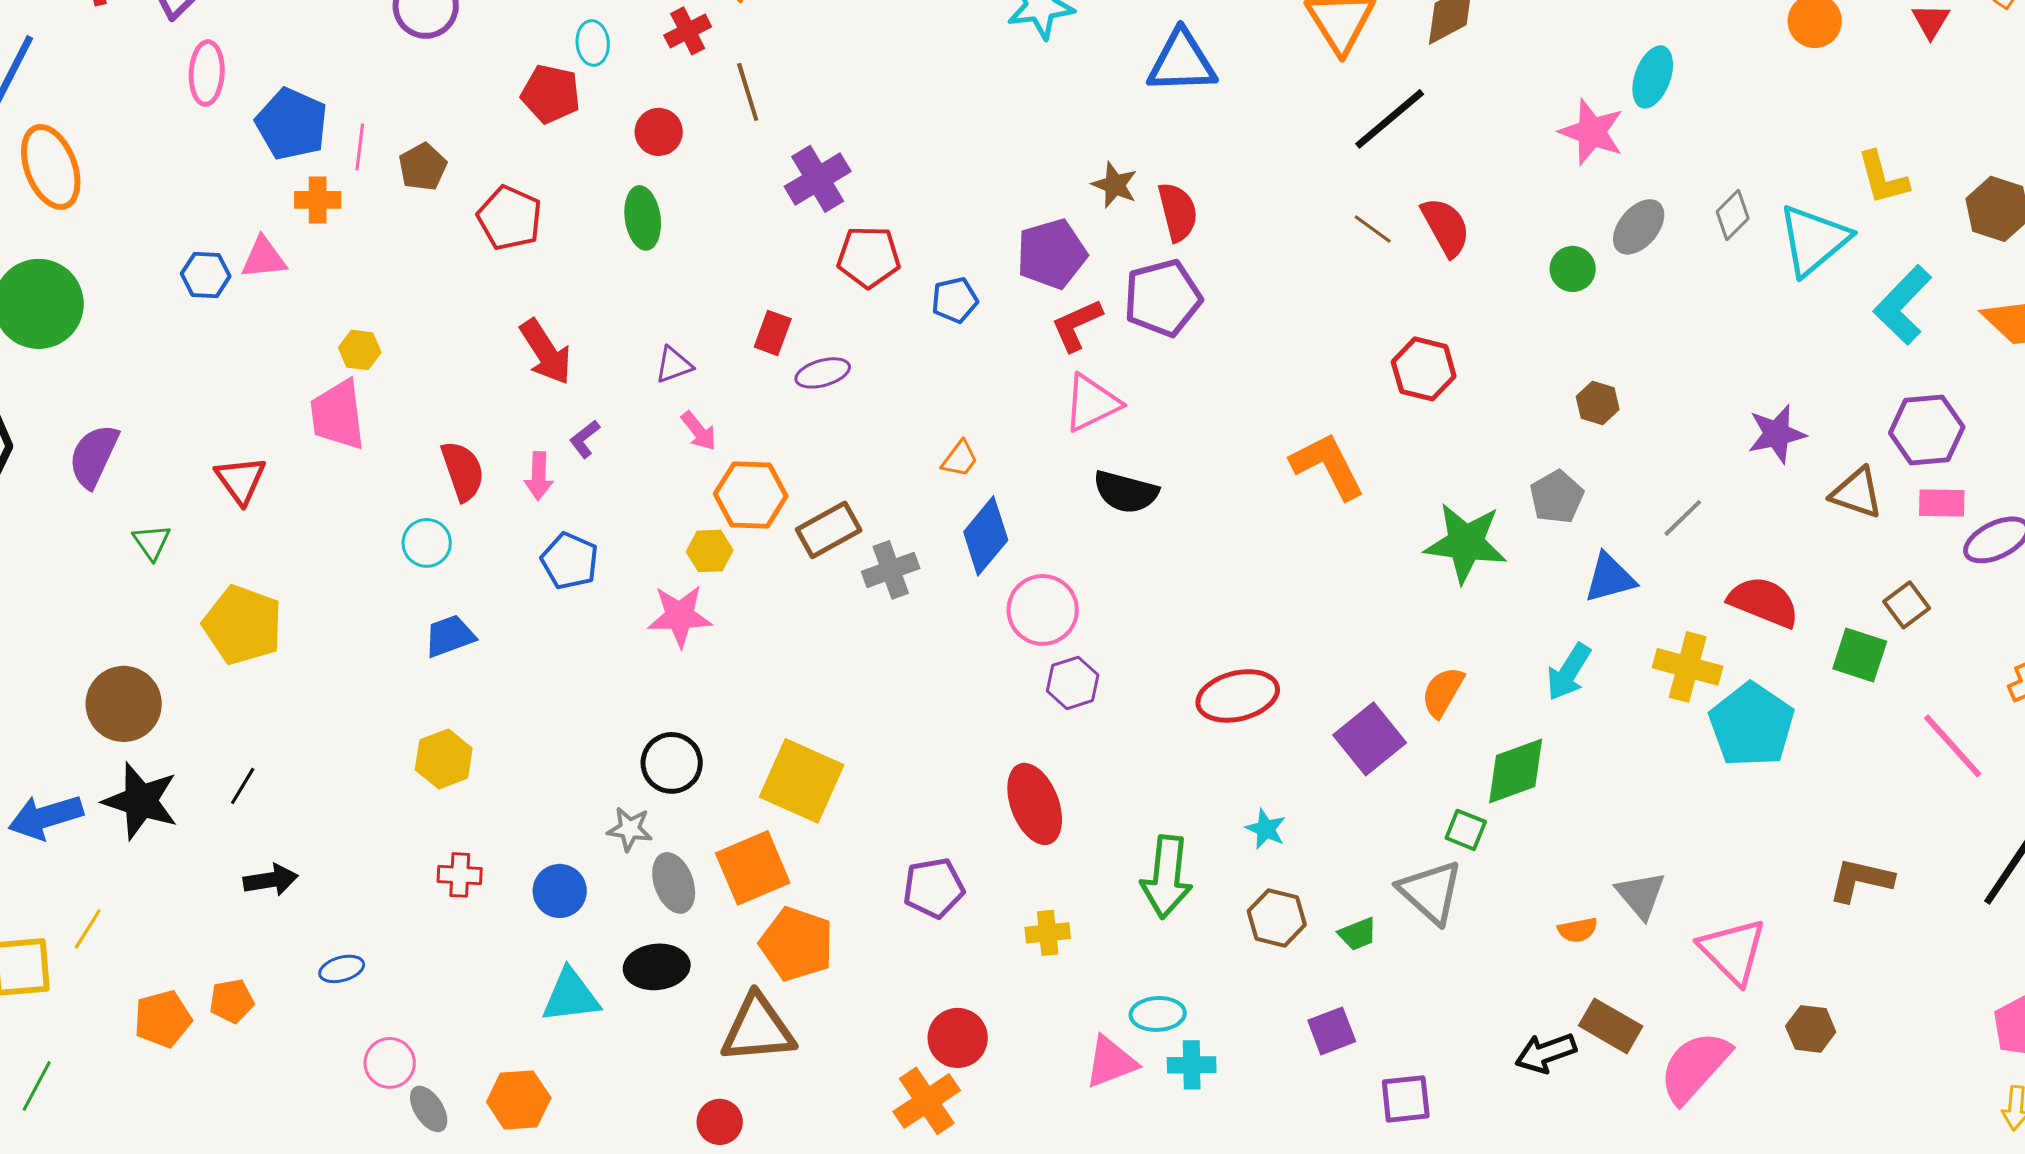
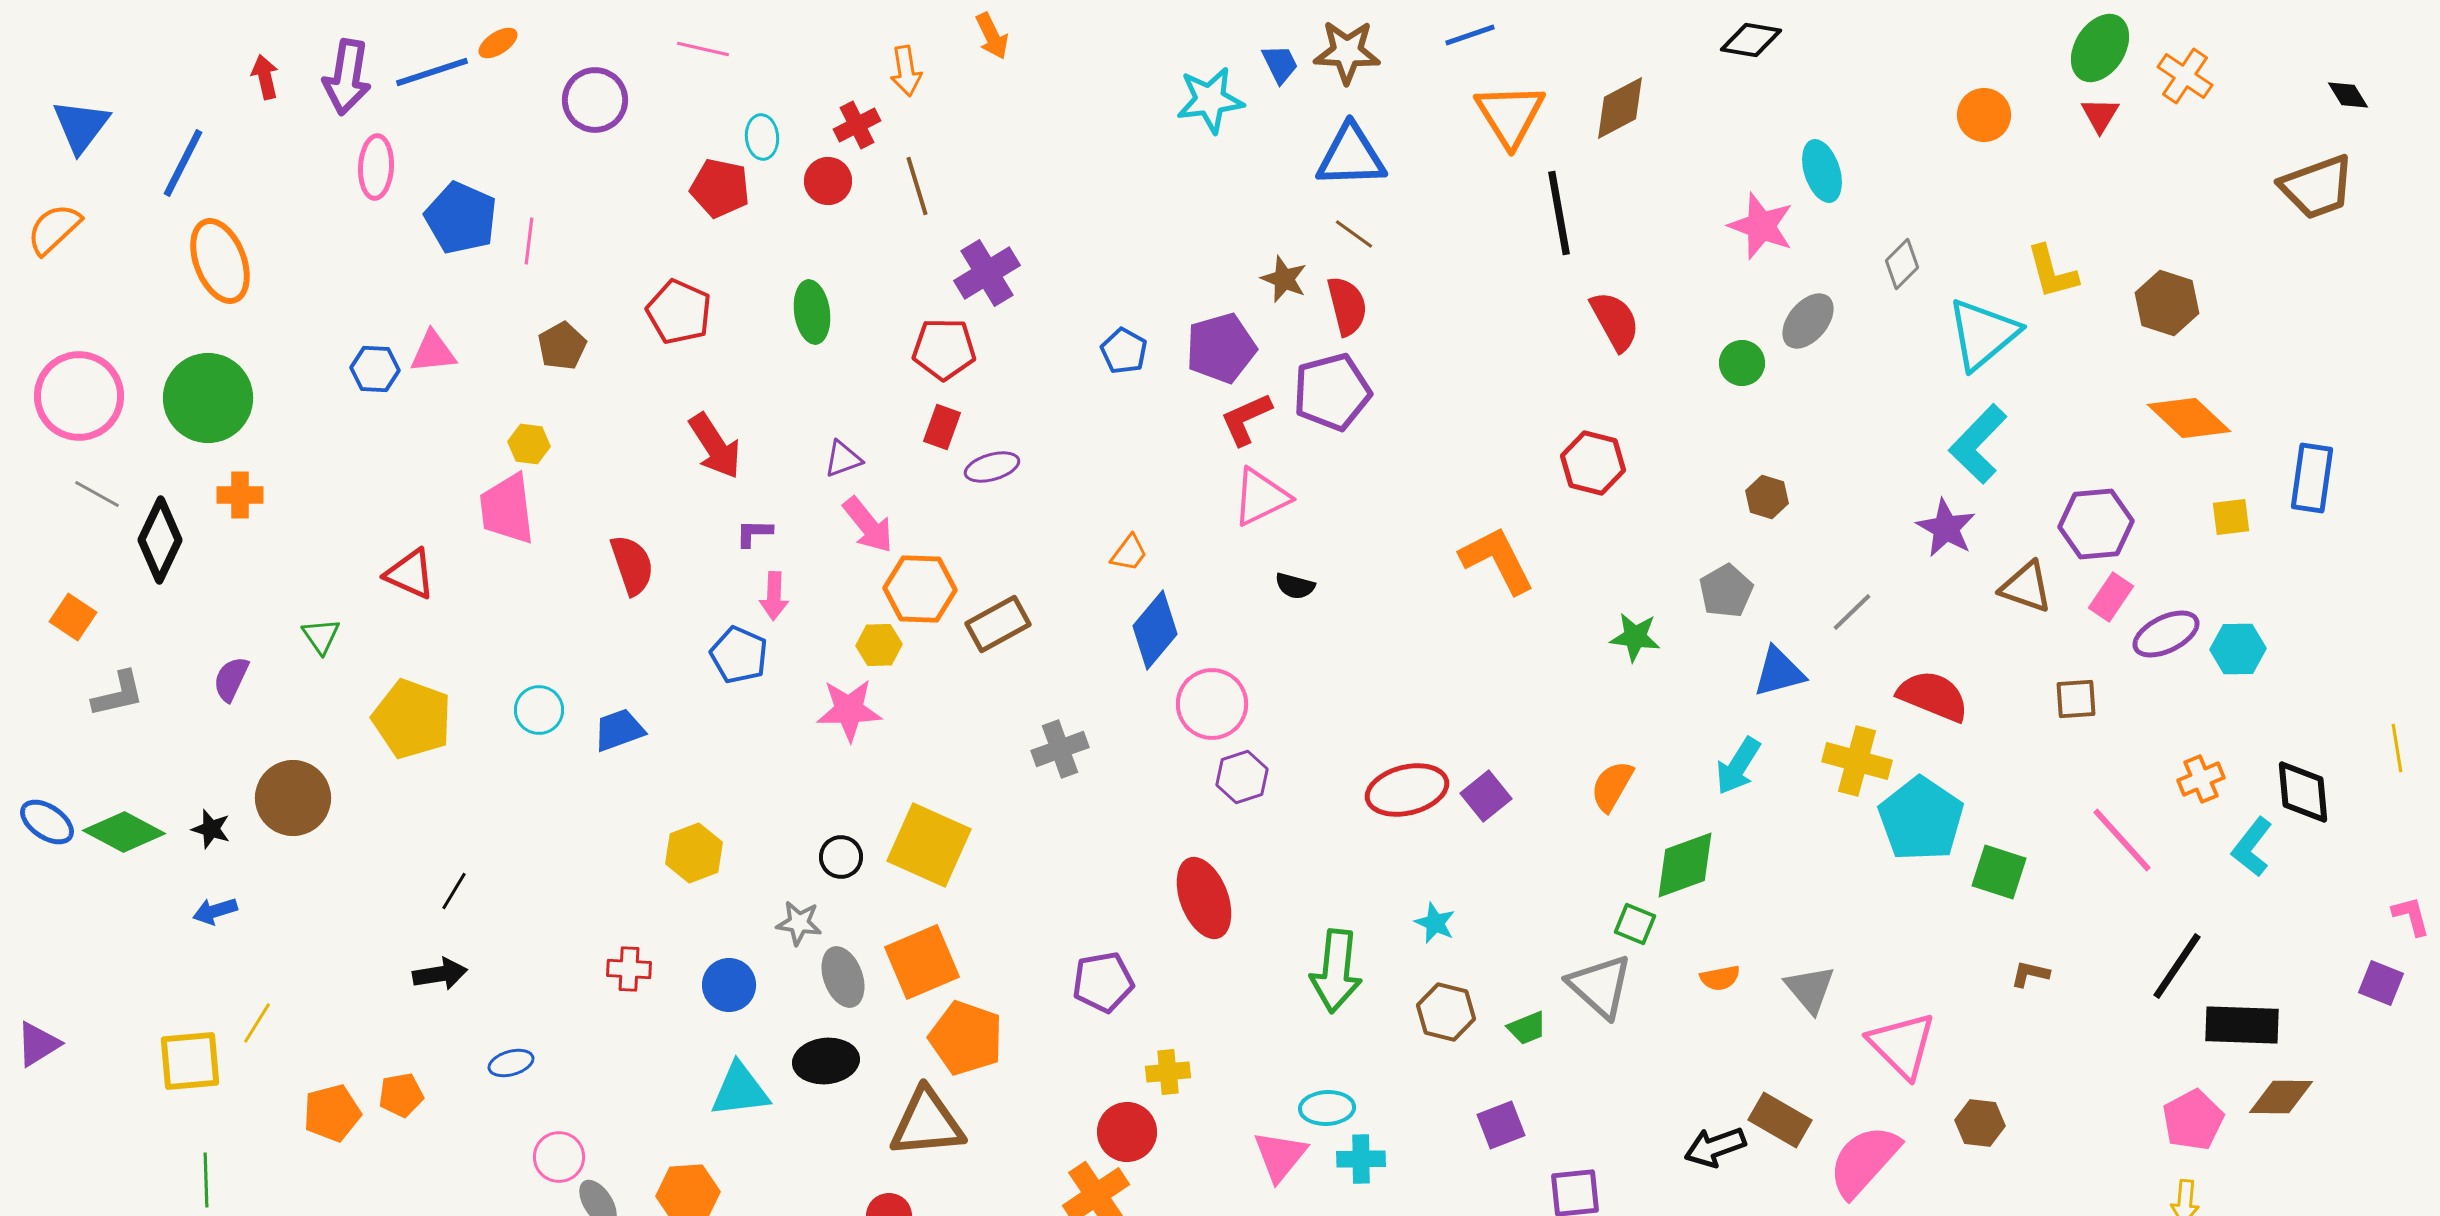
cyan ellipse: (1653, 77) -> (1822, 171), turned -38
black line: (1390, 119) -> (1559, 213), turned -60
red circle: (659, 132) -> (828, 181), moved
brown pentagon: (423, 167) -> (562, 346), moved
orange cross: (318, 200) -> (240, 495), moved
gray diamond: (1733, 215) -> (1902, 264), moved
brown line: (1373, 229) -> (1354, 234), moved
red pentagon: (869, 257) -> (944, 349), moved
blue pentagon: (955, 300) -> (1124, 351), moved, turned -30
cyan L-shape: (1903, 305) -> (1978, 444), moved
pink arrow: (699, 431) -> (868, 525), size x1.4
purple star: (1777, 434) -> (1946, 528), turned -30
purple L-shape: (585, 439) -> (754, 533), turned 39
purple semicircle: (94, 456) -> (231, 679), moved, size x0.7
pink arrow: (539, 476) -> (774, 596), moved
red triangle: (241, 480) -> (410, 574), turned -30
black semicircle: (1126, 492) -> (1295, 586), size x0.6
pink rectangle: (1942, 503) -> (2111, 597), turned -57
cyan circle: (427, 543) -> (539, 710), moved
green star: (1466, 543) -> (1635, 637), size x0.6
gray cross: (891, 570) -> (1060, 749), moved
brown square: (1907, 605) -> (2076, 699), turned 33
green square: (1860, 655) -> (1999, 872), moved
purple square: (1370, 739) -> (1486, 796), moved, size x0.7
yellow hexagon: (444, 759) -> (694, 853), moved
black circle: (672, 763) -> (841, 857), size x0.7
yellow square: (802, 781) -> (929, 845), moved
black line: (243, 786) -> (454, 891), moved
black star: (141, 801) -> (211, 829), moved, size x0.5
blue arrow: (46, 817) -> (215, 911), size x0.6
brown L-shape: (1861, 880) -> (2030, 974), size x0.6
orange semicircle: (1578, 930) -> (1720, 978), moved
yellow cross: (1048, 933) -> (1168, 1072), moved
pink triangle: (1111, 1062) -> (1280, 1156), turned -30
green line: (37, 1086) -> (206, 1180), turned -30

